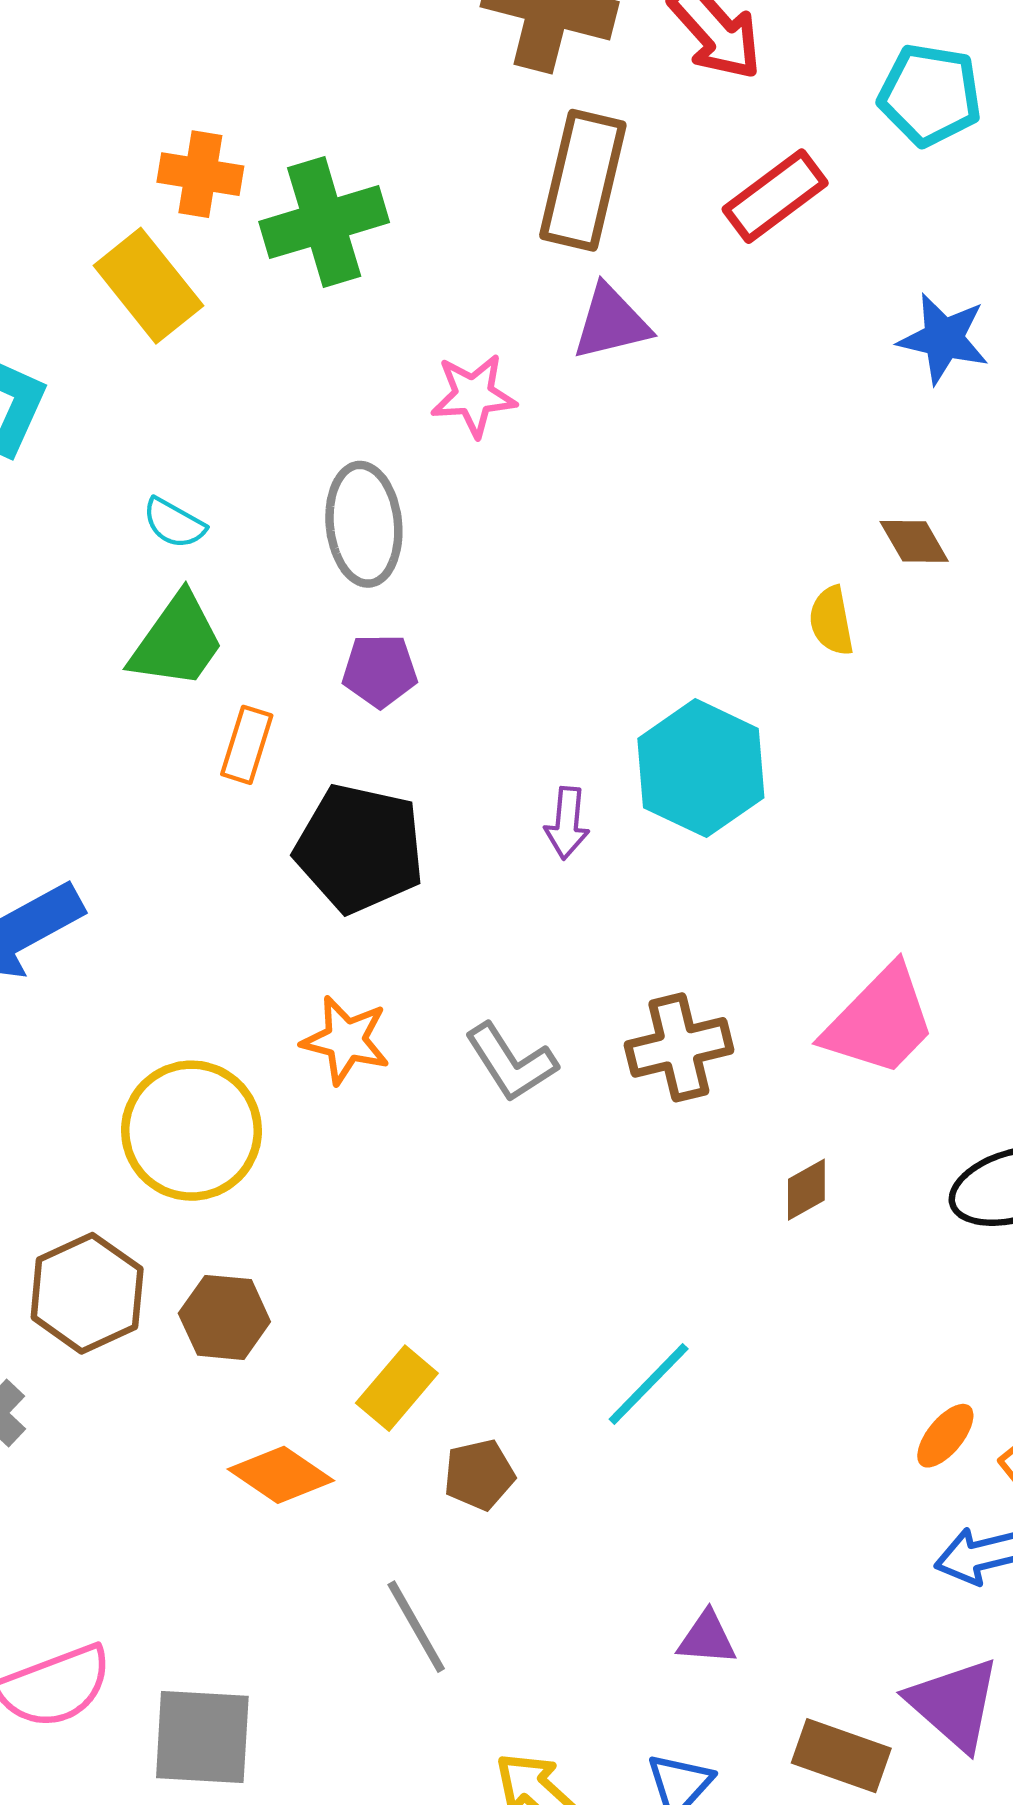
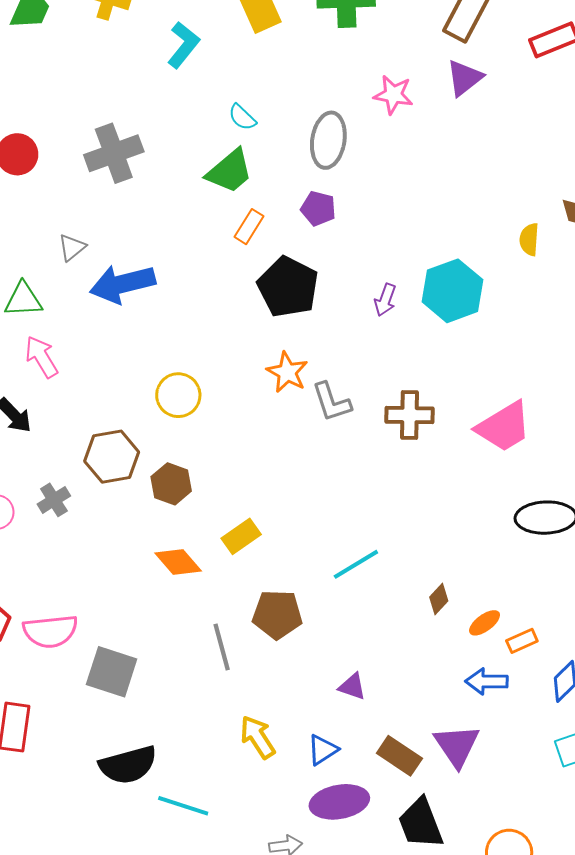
purple triangle: (611, 323) -> (464, 78), turned -39
orange star: (346, 1040) -> (287, 372), moved
yellow circle: (192, 1131) -> (178, 395), size x0.7
brown diamond: (806, 1190) -> (439, 599), moved, turned -32
brown pentagon: (479, 1475) -> (277, 614), moved, size x1.5

